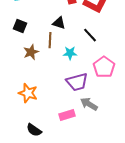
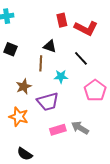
brown star: (31, 52) -> (24, 87), moved
purple trapezoid: (77, 82) -> (48, 102), moved
pink rectangle: (67, 115) -> (58, 130), moved

